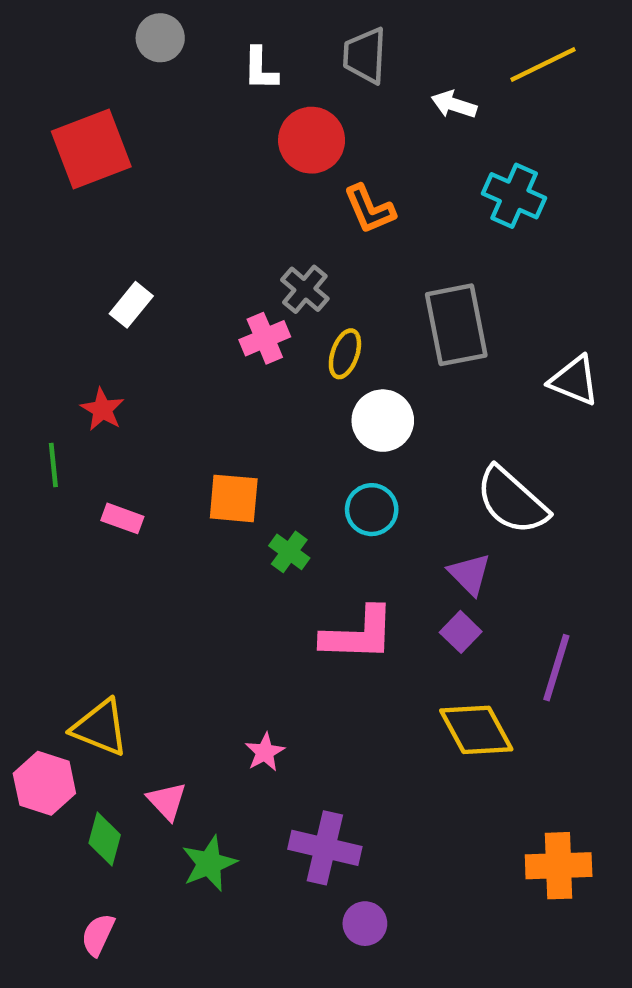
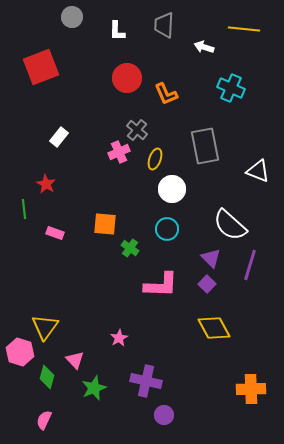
yellow line: (543, 64) -> (244, 29), turned 32
red circle: (312, 140) -> (127, 78), moved
purple line: (556, 668) -> (250, 265), moved
yellow triangle: (100, 728) -> (45, 327), turned 44

